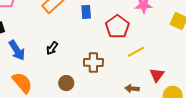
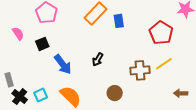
blue rectangle: (86, 12) -> (119, 21), moved
yellow line: (136, 52) -> (164, 64), moved

